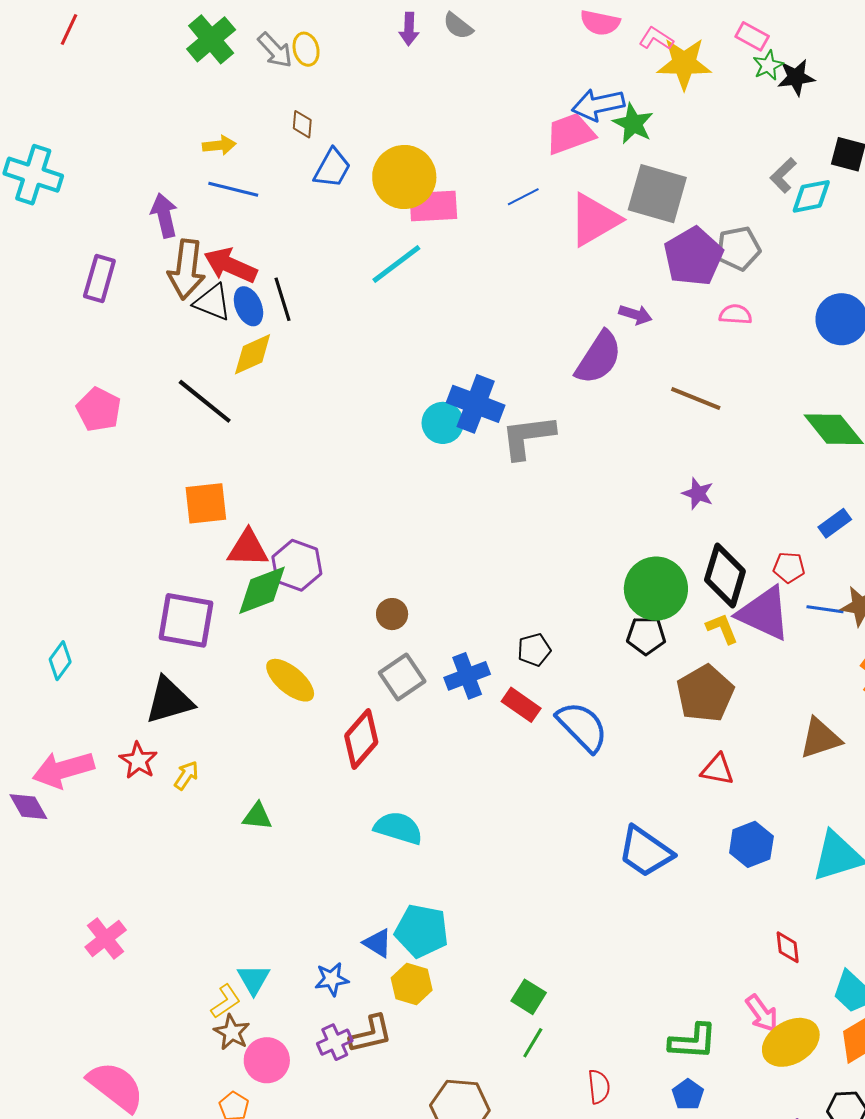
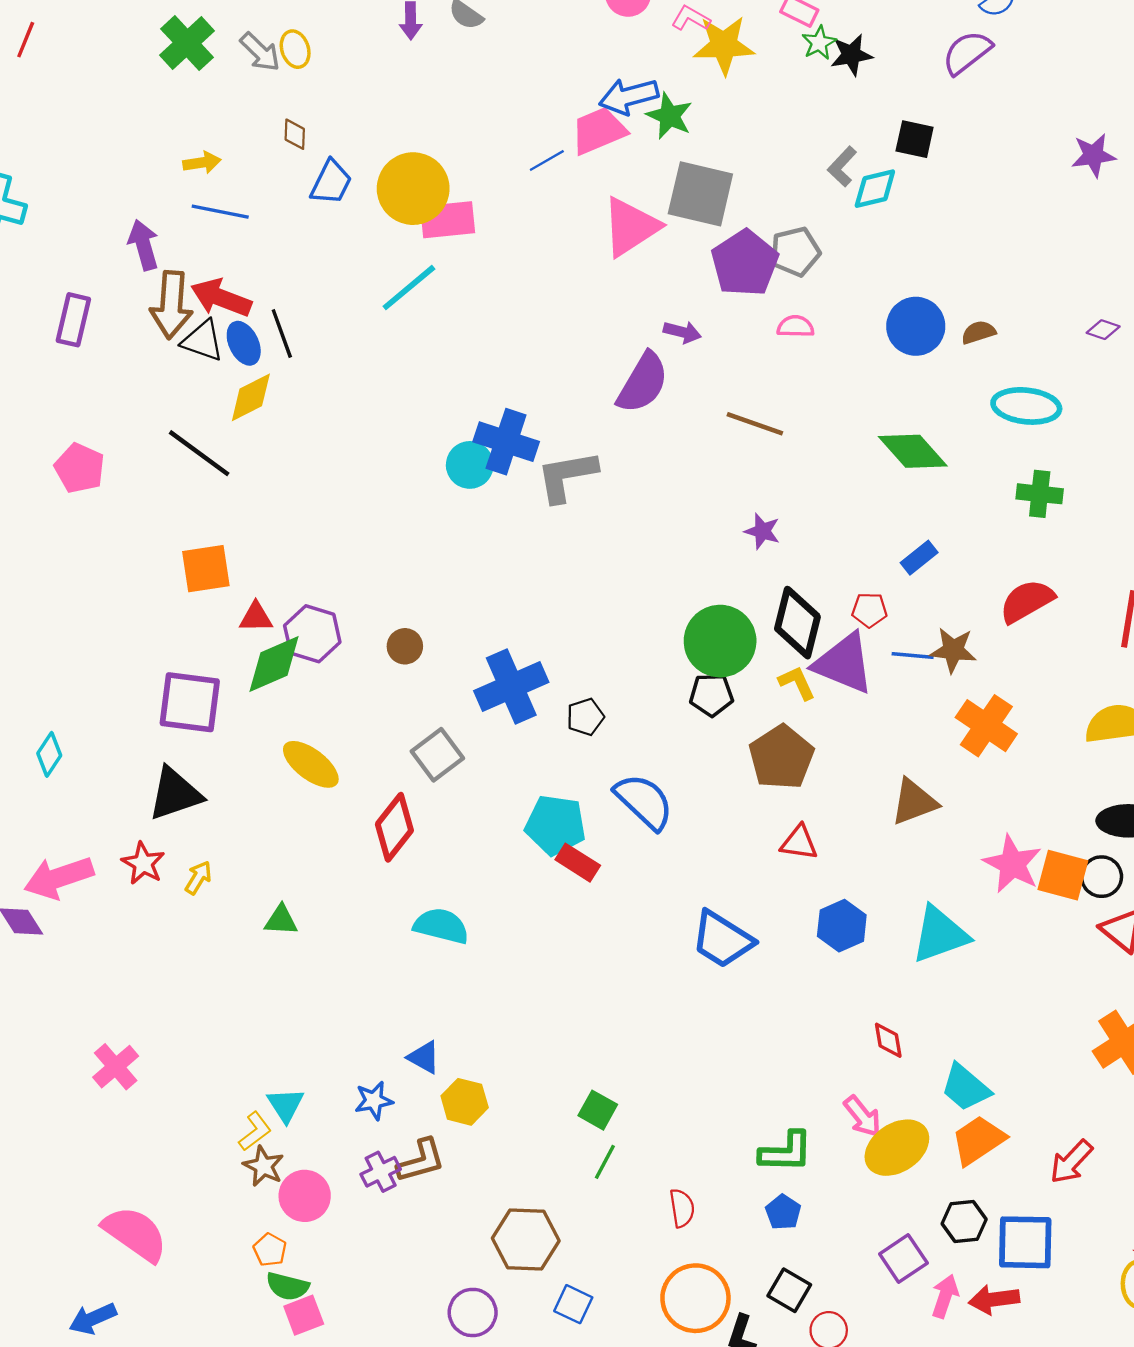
blue line: (523, 197) -> (547, 160), moved
red triangle: (248, 548) -> (256, 617), size x0.7
brown circle: (392, 614) -> (405, 646), moved
blue cross: (467, 676) -> (511, 686), moved, size x1.4
red rectangle: (521, 705) -> (578, 863), moved
cyan pentagon: (422, 931) -> (555, 825), moved

